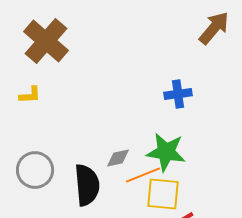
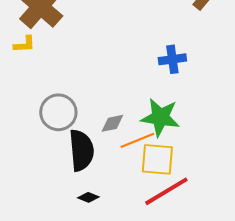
yellow L-shape: (30, 95) -> (24, 44), moved
gray circle: (35, 170) -> (58, 112), moved

